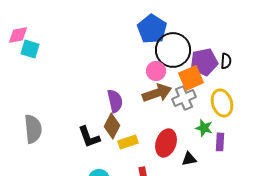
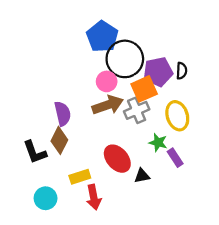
yellow rectangle: (128, 142) -> (80, 177), moved
purple rectangle: (220, 142) -> (175, 158), turned -36
red ellipse: (166, 143) -> (117, 159), turned -60

